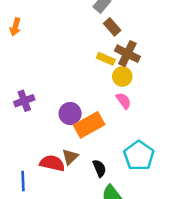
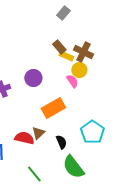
brown rectangle: (112, 27) -> (59, 47), moved
pink semicircle: (124, 101) -> (72, 81), moved
purple circle: (70, 114) -> (33, 78), moved

